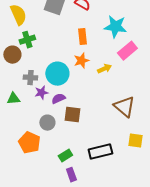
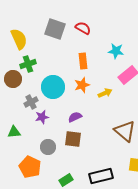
cyan star: (115, 27) -> (116, 51), size x0.7
cyan circle: (57, 74) -> (53, 87), moved
gray cross: (30, 78) -> (31, 102), turned -32
green triangle: (13, 99) -> (14, 132), moved
purple semicircle: (58, 99) -> (75, 117), moved

